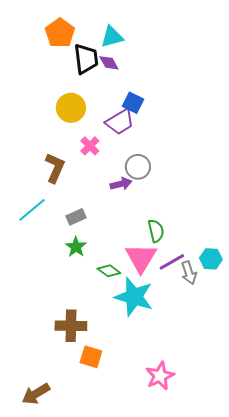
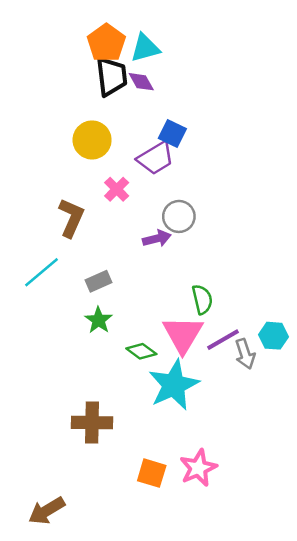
orange pentagon: (60, 33) -> (106, 43), moved
cyan star: (134, 297) -> (174, 385), turned 30
orange square: (91, 357) -> (152, 473), moved
pink star: (160, 376) -> (198, 468), moved

